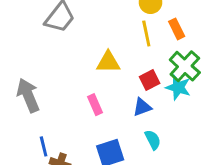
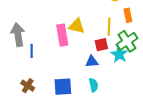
yellow line: (146, 33) -> (109, 27), moved
pink rectangle: (95, 105) -> (62, 35), moved, size x1.5
blue line: (44, 146) -> (32, 51), moved

